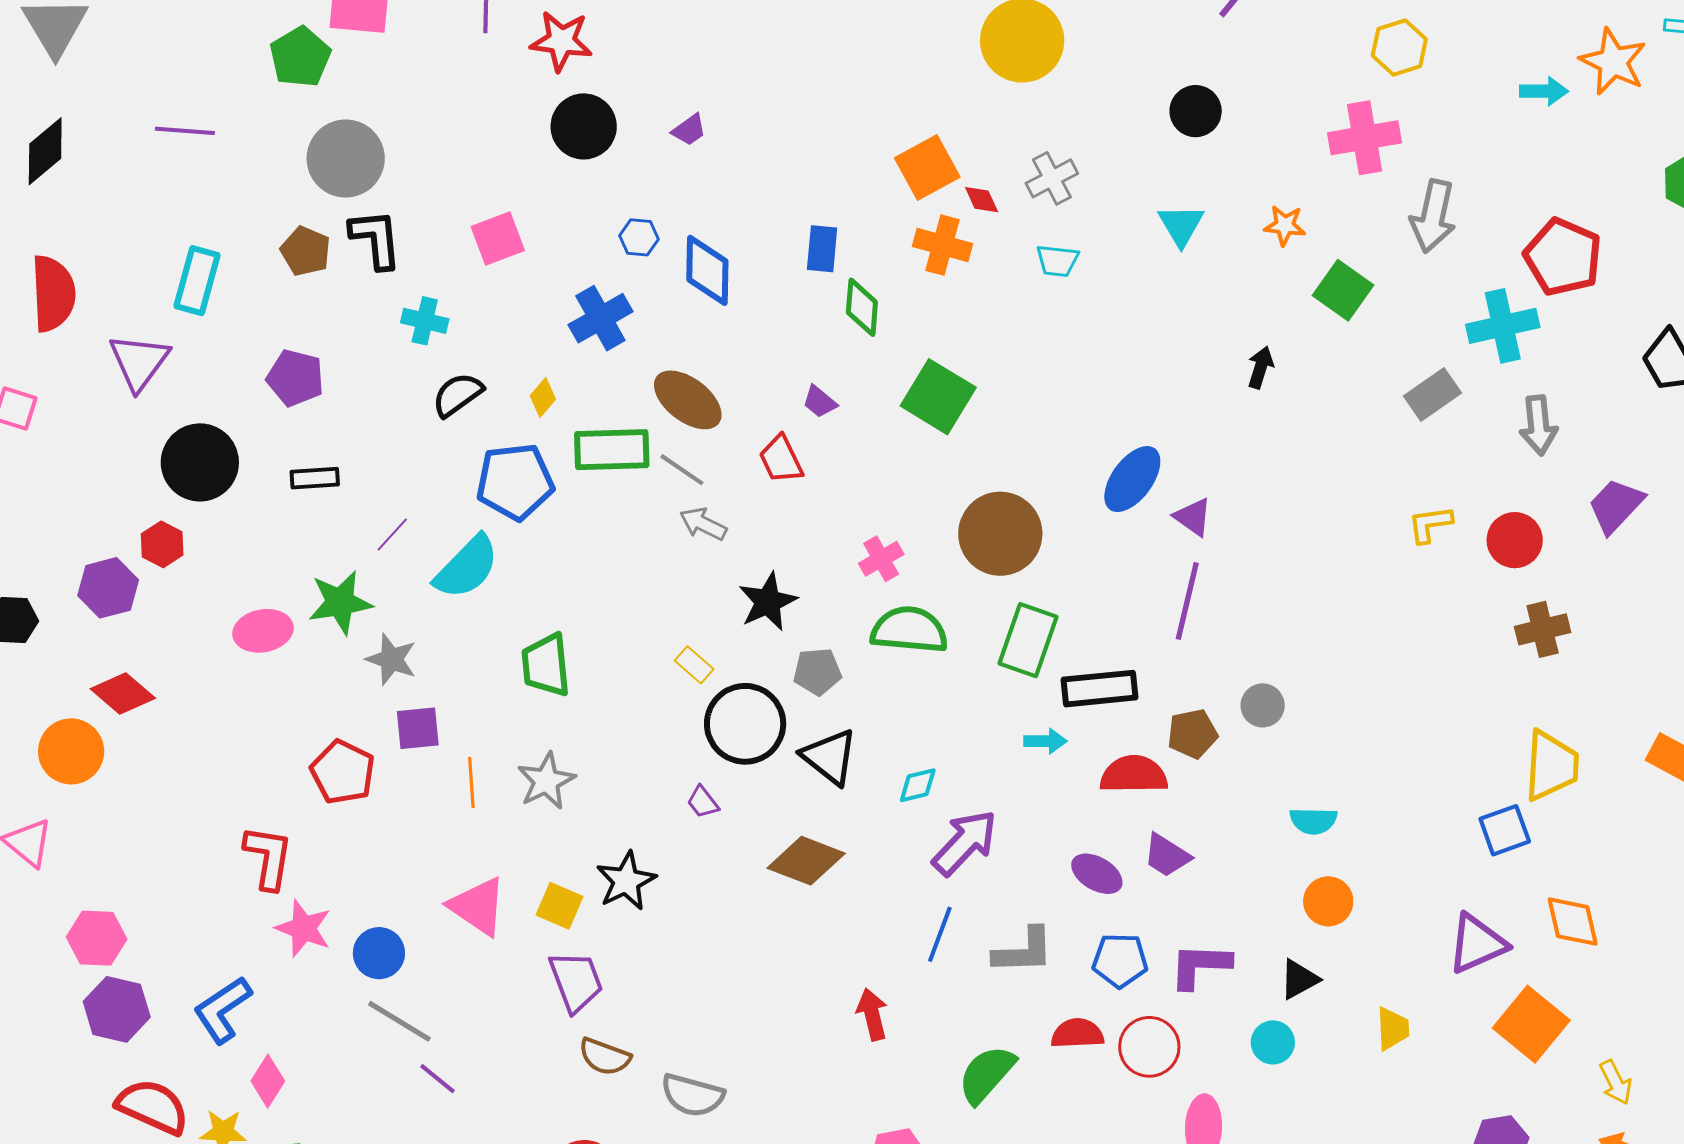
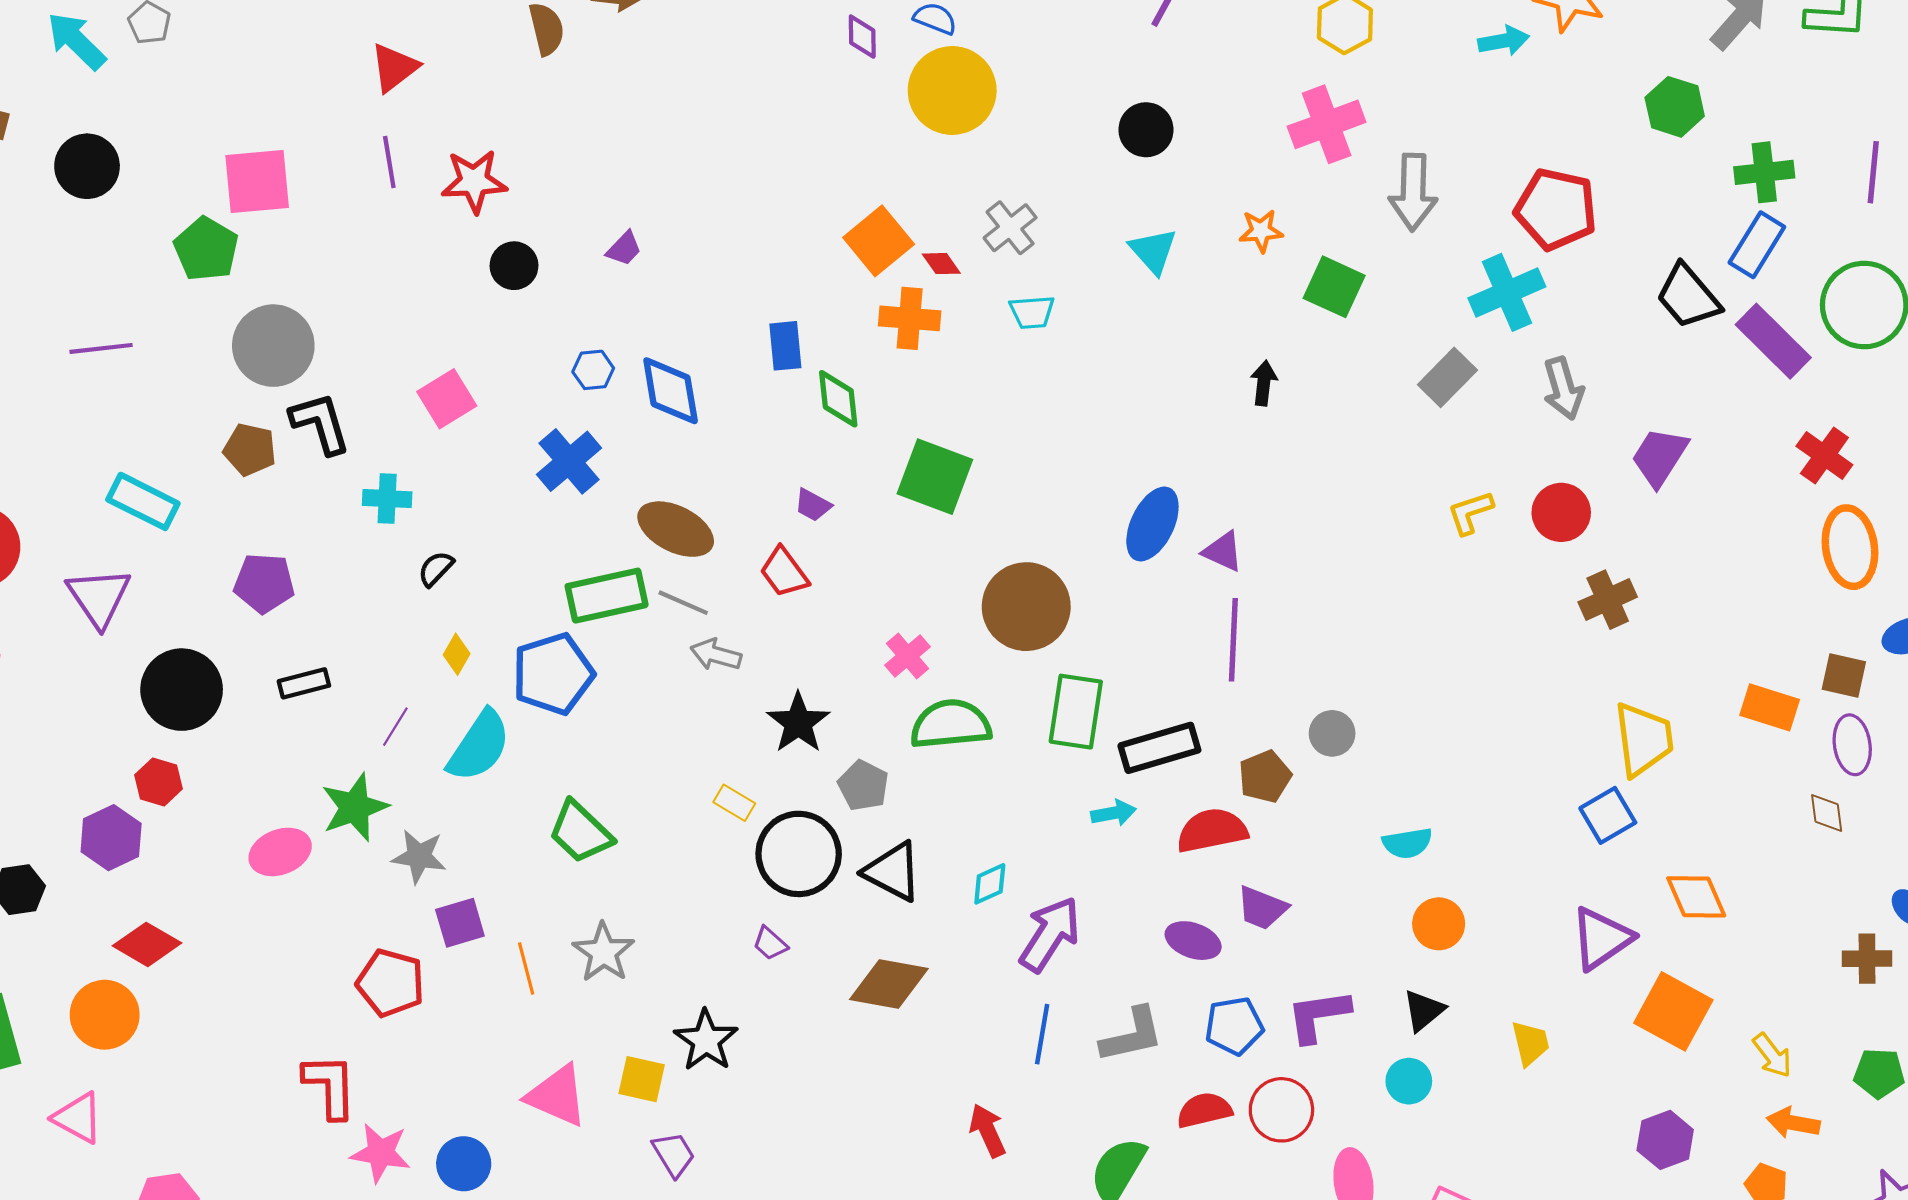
black circle: (584, 126) -> (514, 266), size x0.7
cyan rectangle: (197, 281) -> (143, 501), turned -68
black semicircle: (458, 395) -> (436, 569), size x0.7
yellow diamond: (543, 397) -> (457, 654), moved
blue pentagon: (515, 482) -> (553, 674), moved
green trapezoid: (546, 665) -> (580, 832), turned -30
gray pentagon: (817, 672) -> (863, 786), turned -30
purple trapezoid: (576, 981) -> (674, 1154), size x0.7

